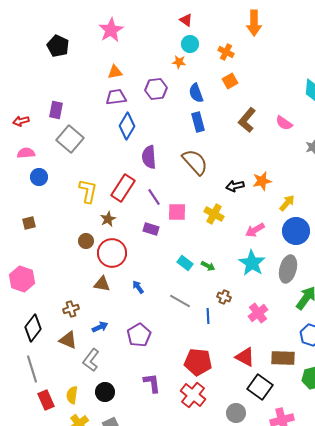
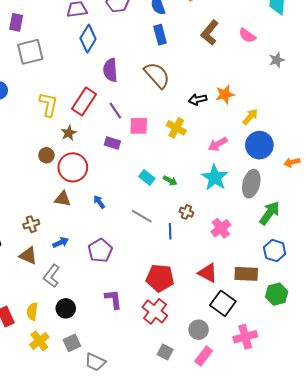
gray square: (70, 139) -> (30, 52), turned 36

